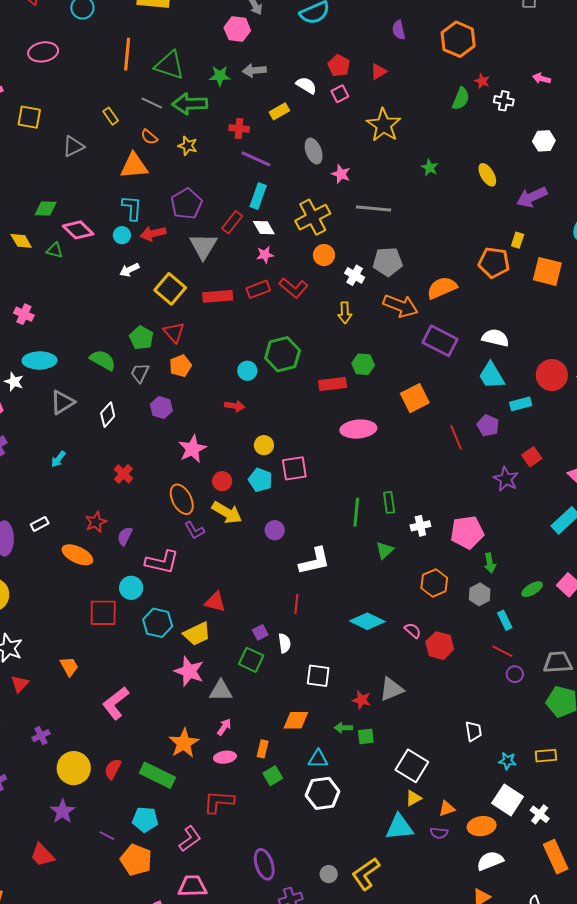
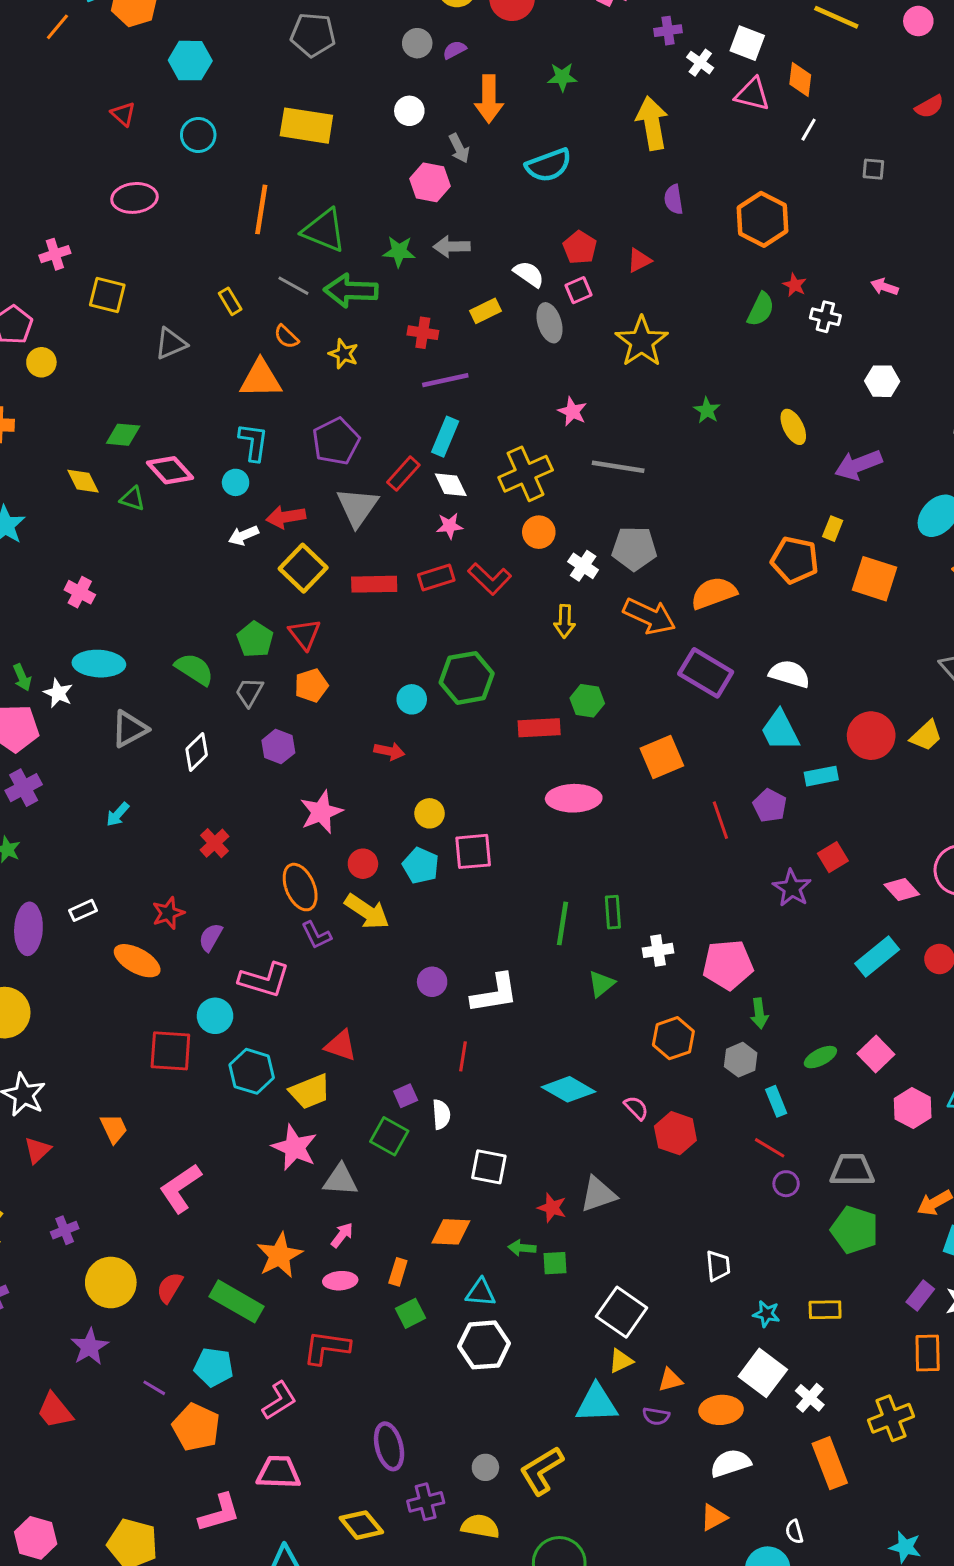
gray ellipse: (314, 151) -> (550, 323), moved
purple line: (256, 159) -> (445, 380), turned -40
red arrow: (153, 233) -> (286, 517), moved
purple circle: (275, 530) -> (432, 982), moved

